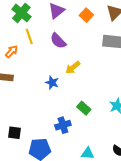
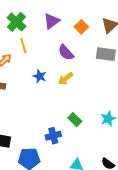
purple semicircle: (58, 41) -> (66, 52), moved
blue star: (52, 83) -> (40, 76), moved

